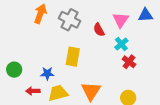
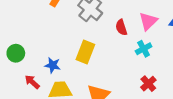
red cross: (129, 62) -> (148, 84), moved
red arrow: (33, 91) -> (32, 82), turned 32

